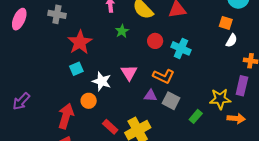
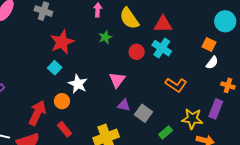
cyan cross: (181, 48) -> (162, 48), moved
cyan square: (76, 69) -> (55, 68), turned -32
pink triangle: (129, 73) -> (117, 80), moved
orange L-shape: (164, 76) -> (176, 85), moved
red rectangle: (110, 127) -> (65, 129), moved

